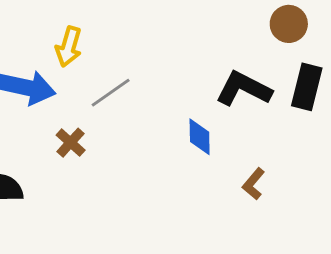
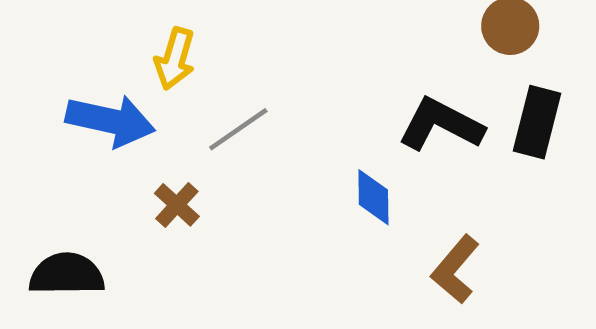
brown L-shape: (253, 184) -> (455, 269), size x1.4

